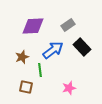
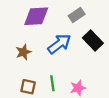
green line: (40, 70) -> (52, 83), moved

